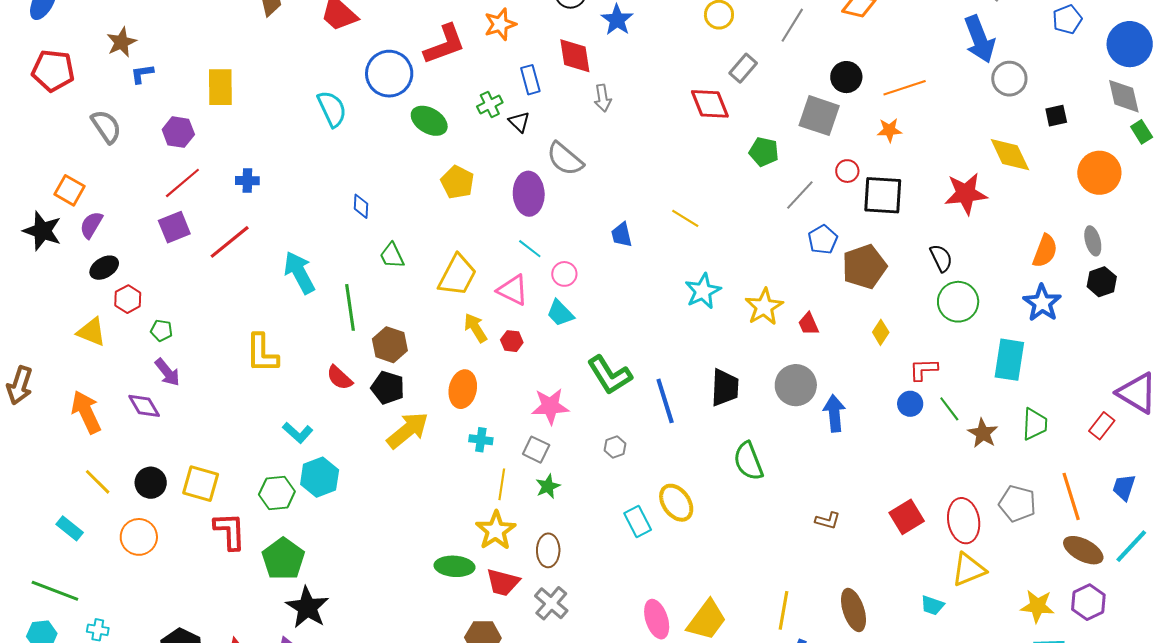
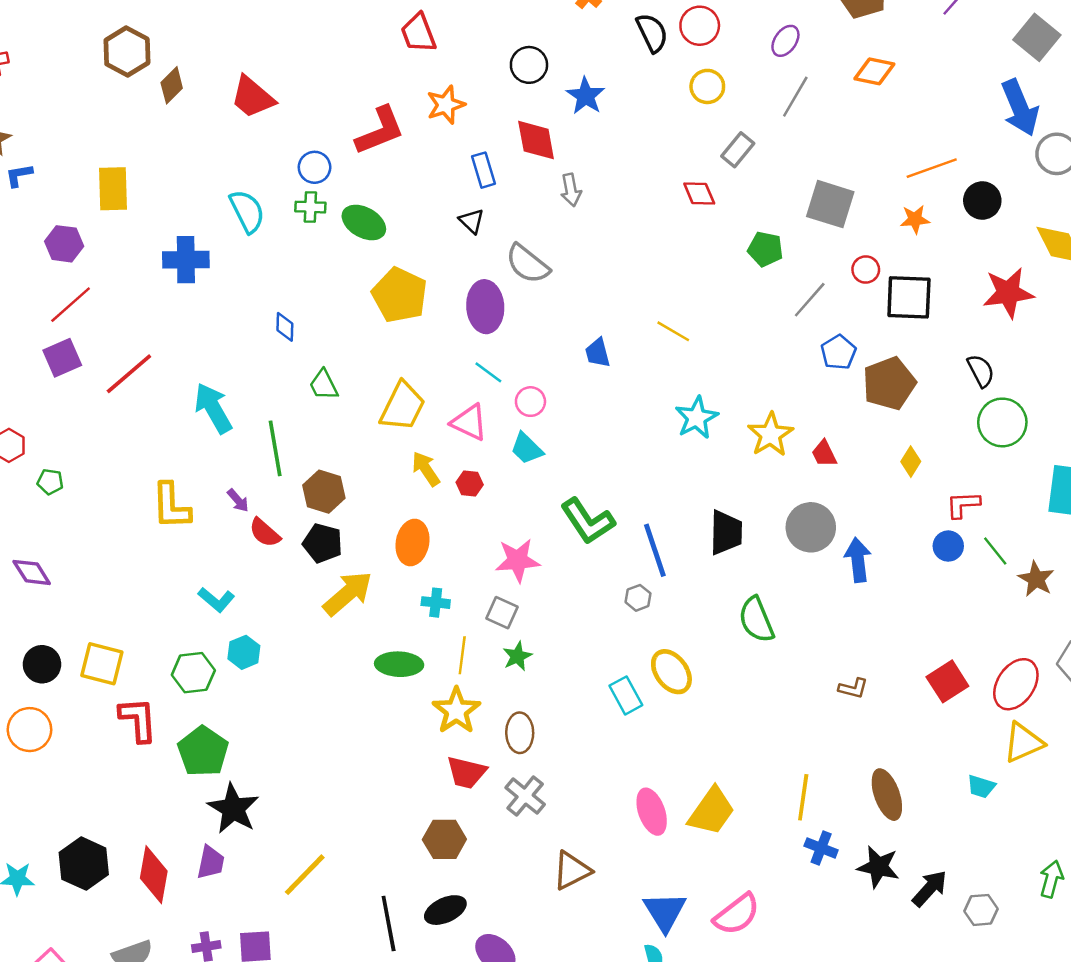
blue circle: (389, 74) -> (315, 167), size x0.6
black circle: (846, 77) -> (982, 201), moved
green cross: (490, 104) -> (310, 207), moved, turned 30
red diamond: (710, 104) -> (699, 193), size x0.7
blue cross: (247, 181) -> (186, 260), moved, size x1.6
yellow pentagon: (457, 182) -> (400, 295), size x1.4
purple arrow: (167, 372) -> (238, 500), moved, size x0.7
gray hexagon: (615, 447) -> (638, 598), moved
cyan hexagon: (320, 477) -> (244, 652), size x0.7
red ellipse: (964, 521) -> (1016, 684), turned 45
green ellipse: (454, 566) -> (399, 664), moved

